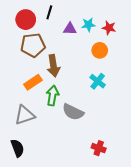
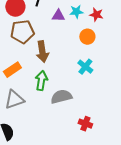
orange rectangle: (33, 82) -> (12, 70), moved
gray semicircle: (73, 112) -> (61, 97), turned 140
red cross: (99, 148) -> (85, 124), moved

